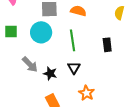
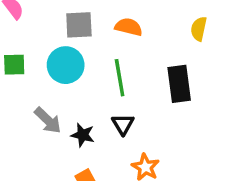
black rectangle: (107, 45) -> (179, 84), size x1.5

